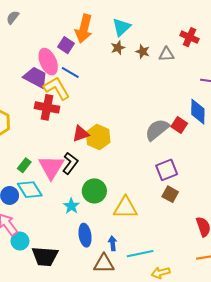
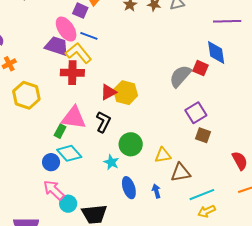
pink triangle: (51, 167) -> (74, 118), moved, turned -44
yellow triangle: (125, 208) -> (163, 155), size x0.7
cyan line: (140, 254) -> (202, 195), moved
brown triangle: (104, 264) -> (181, 173), moved

